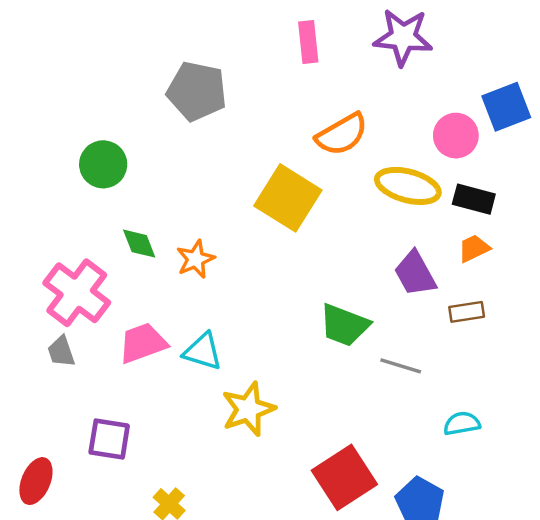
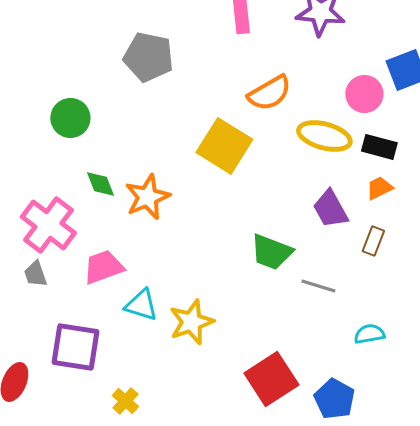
orange star: (196, 259) -> (147, 197), size x1.4
brown rectangle: (467, 312) -> (373, 241), turned -60
cyan triangle: (203, 351) -> (141, 305), moved
purple square: (109, 439) -> (75, 347), size x1.4

